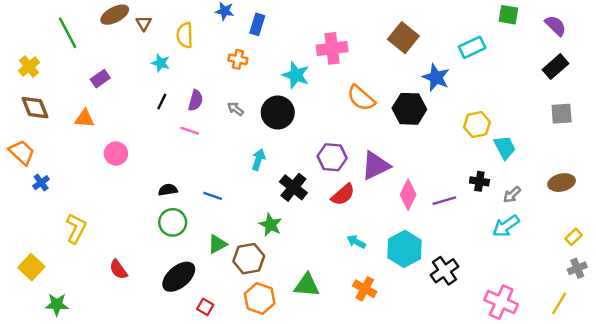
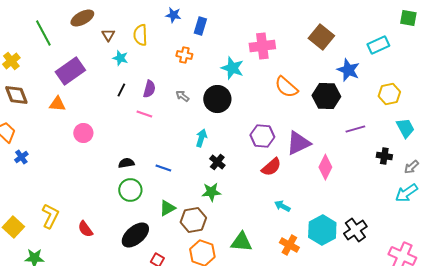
brown triangle: (144, 23) -> (108, 35), moved
purple rectangle: (100, 79) -> (70, 71), size x1.8
yellow hexagon: (477, 125) -> (389, 94), moved
black cross: (293, 187) -> (217, 162), moved, size x0.7
purple line: (444, 201) -> (355, 129), moved
green star: (271, 225) -> (211, 192), turned -30
yellow L-shape: (76, 228) -> (50, 216), moved
cyan hexagon: (405, 249) -> (322, 230), moved

